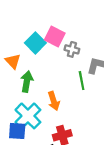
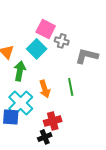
cyan square: (35, 43) -> (37, 49), moved
green line: (82, 81) -> (71, 87), moved

